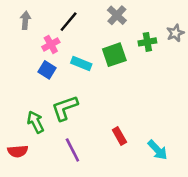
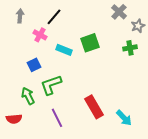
gray cross: (117, 15) -> (119, 12), moved
green cross: (147, 42) -> (130, 48), moved
pink cross: (51, 44) -> (40, 35), turned -32
blue square: (47, 70) -> (34, 65), moved, turned 32
red rectangle: (119, 136) -> (94, 107), size x1.6

